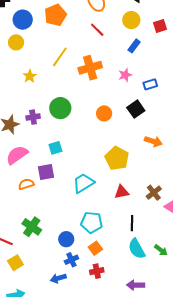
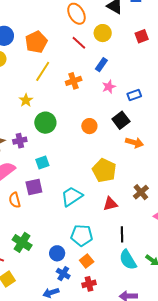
orange pentagon: (55, 15) -> (36, 42), moved
yellow circle: (131, 20) -> (103, 33), moved
blue rectangle: (134, 46) -> (101, 65), moved
orange cross: (90, 68) -> (74, 81), size x0.7
yellow star: (30, 76) -> (26, 100), moved
purple cross: (33, 117) -> (20, 141), moved
orange arrow: (153, 141) -> (134, 143), moved
orange semicircle: (26, 184) -> (15, 200), turned -84
brown cross: (154, 193) -> (141, 192), moved
blue cross: (71, 260) -> (63, 274), turned -32

